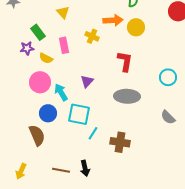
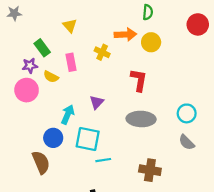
cyan circle: (168, 77) -> (187, 113), moved
pink circle: (40, 82) -> (27, 90), moved
cyan arrow: (61, 92) -> (68, 115), turned 54
cyan line: (93, 133) -> (103, 160), turned 48
brown cross: (120, 142) -> (150, 170), moved

